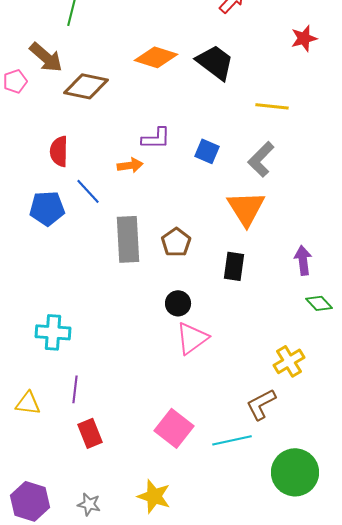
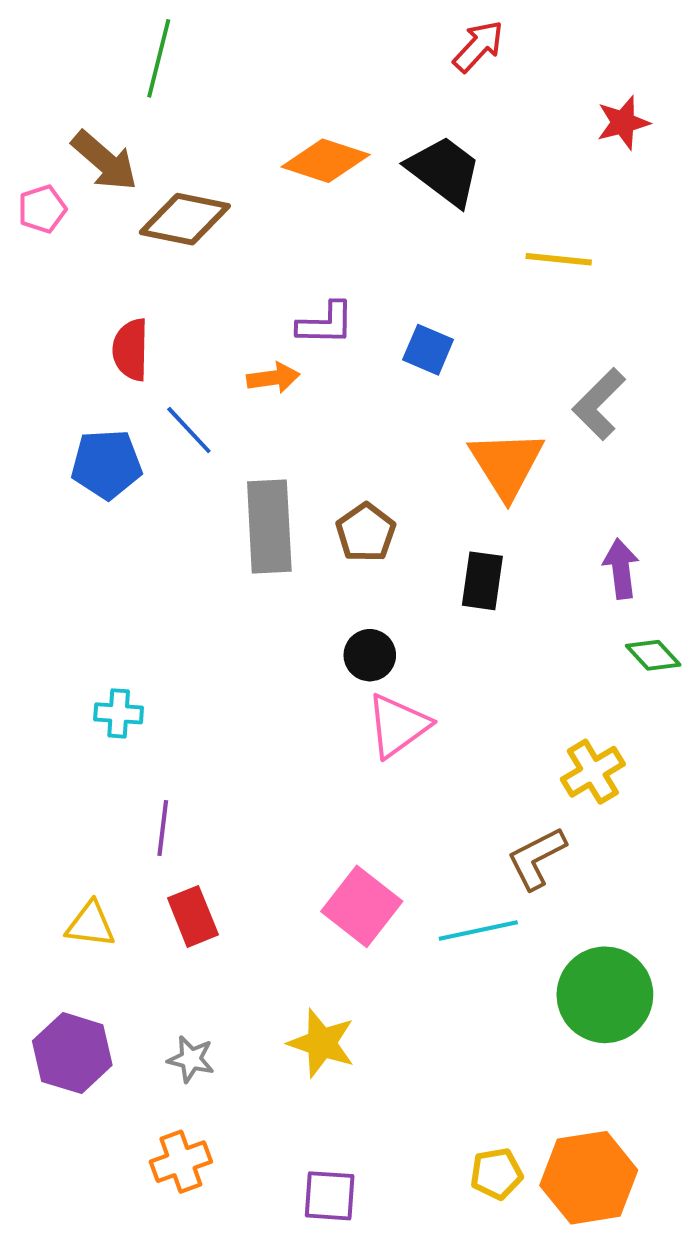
gray L-shape: (261, 159) -> (599, 404), moved
cyan cross: (53, 332) -> (119, 713), size x0.7
yellow triangle: (28, 403) -> (90, 924), moved

